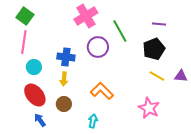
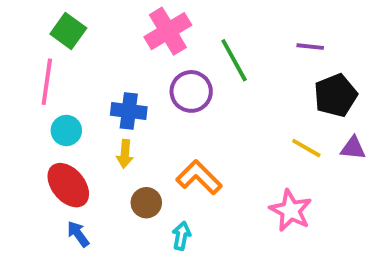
green square: (25, 16) -> (68, 31), moved
black pentagon: (154, 49) -> (336, 95), moved
brown circle: (64, 104) -> (146, 203), moved

